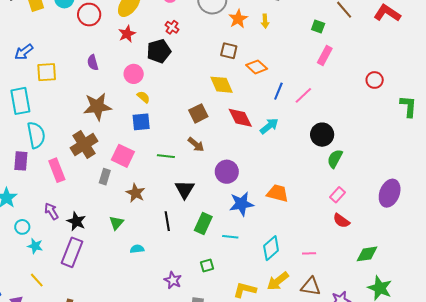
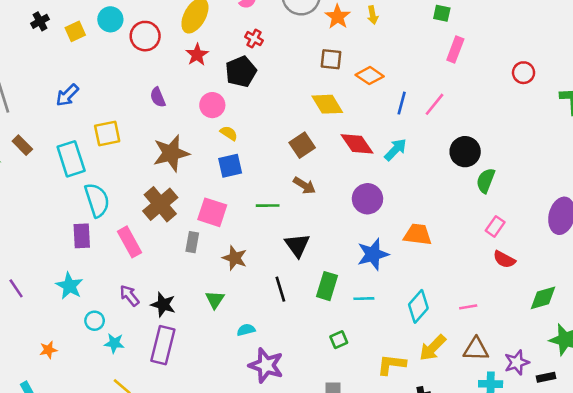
yellow square: (47, 72) -> (107, 133), moved
purple circle: (227, 172) -> (367, 199), moved
purple star: (173, 280) -> (266, 365), moved, size x1.5

